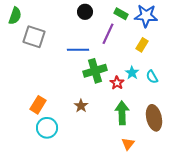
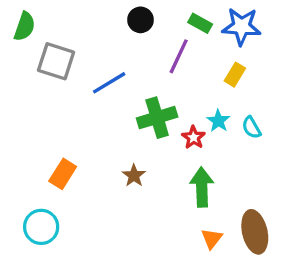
blue line: (78, 50) -> (109, 83), moved, turned -30
brown ellipse: (154, 118) -> (255, 232), moved
cyan circle: (47, 128) -> (41, 227), moved

